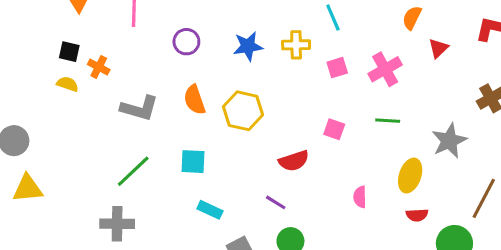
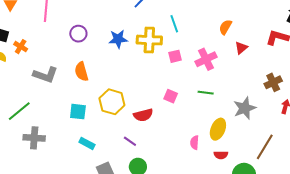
yellow cross: (296, 45) -> (149, 40), size x1.4
yellow hexagon: (243, 111) -> (112, 102), moved
green line: (133, 171) -> (19, 111), moved
pink semicircle: (360, 197) -> (195, 143), moved
gray cross: (117, 224) -> (34, 138), moved

